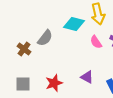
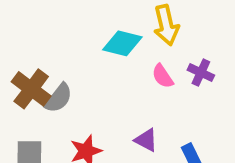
gray semicircle: (45, 38) -> (59, 98), moved
brown cross: (24, 49) -> (31, 89), size x1.5

